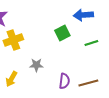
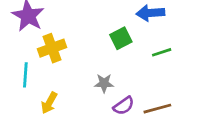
gray star: (36, 65) -> (104, 83), moved
purple semicircle: (64, 81) -> (124, 106), turned 49

